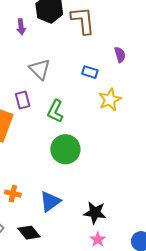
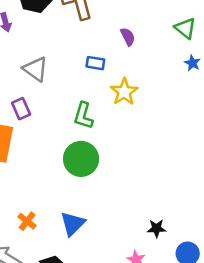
green L-shape: (55, 111) -> (83, 116), moved
orange cross: (13, 194) -> (27, 221), turned 35
black star: (95, 213) -> (156, 228), moved, size x0.7

